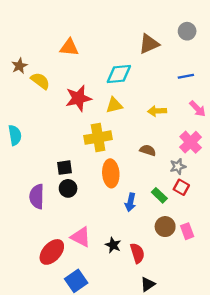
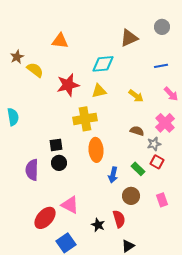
yellow arrow: (157, 111) -> (136, 96), turned -140
brown semicircle: (148, 150) -> (137, 131), moved
brown circle: (165, 227) -> (131, 196), moved
black star: (113, 245) -> (98, 225), moved

